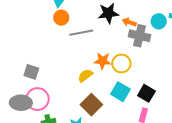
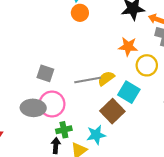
gray line: (81, 33) -> (88, 80), moved
orange star: (103, 61) -> (128, 47), moved
cyan square: (120, 92) -> (129, 92), moved

